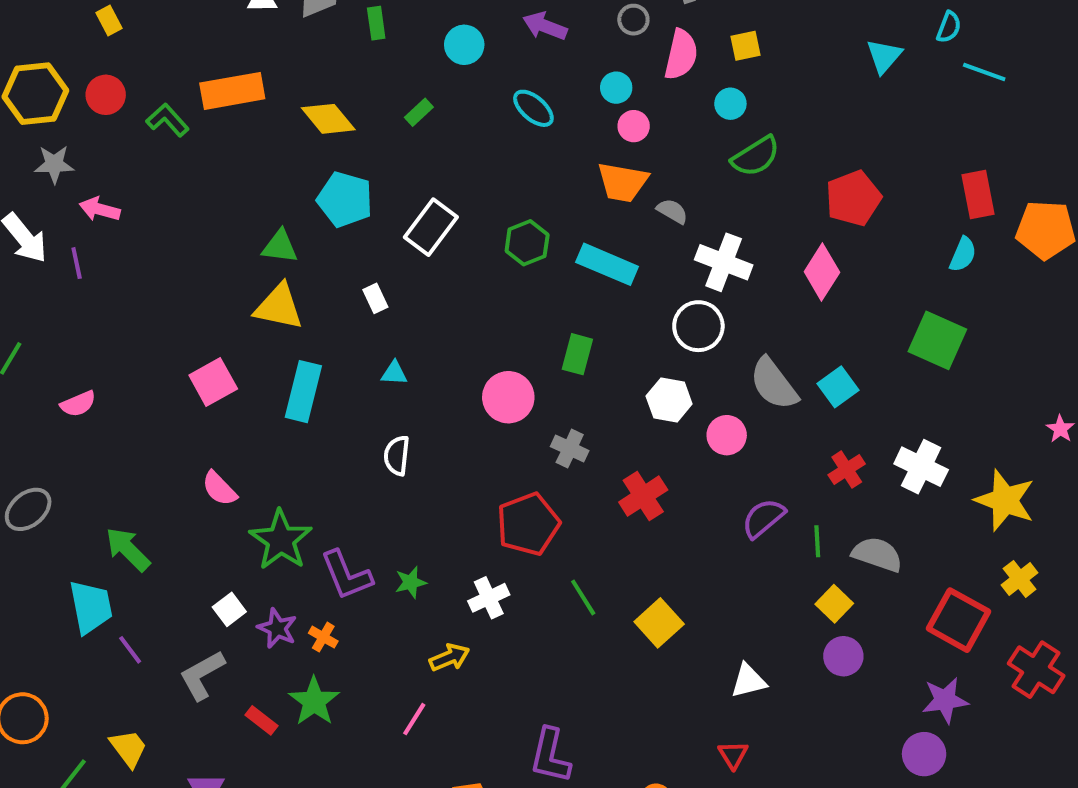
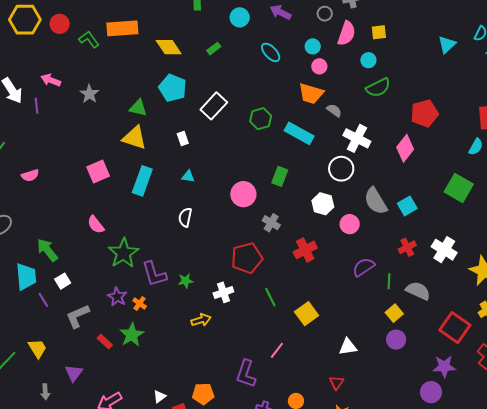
gray star: (54, 164) -> (89, 94), moved, turned 30
white square: (229, 609) -> (63, 281), moved
pink line: (414, 719) -> (277, 350), moved

